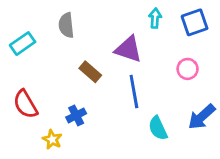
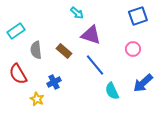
cyan arrow: (155, 18) -> (77, 13), moved, turned 128
gray semicircle: (66, 25) -> (36, 50), moved
blue line: (134, 91) -> (95, 65), turned -30

